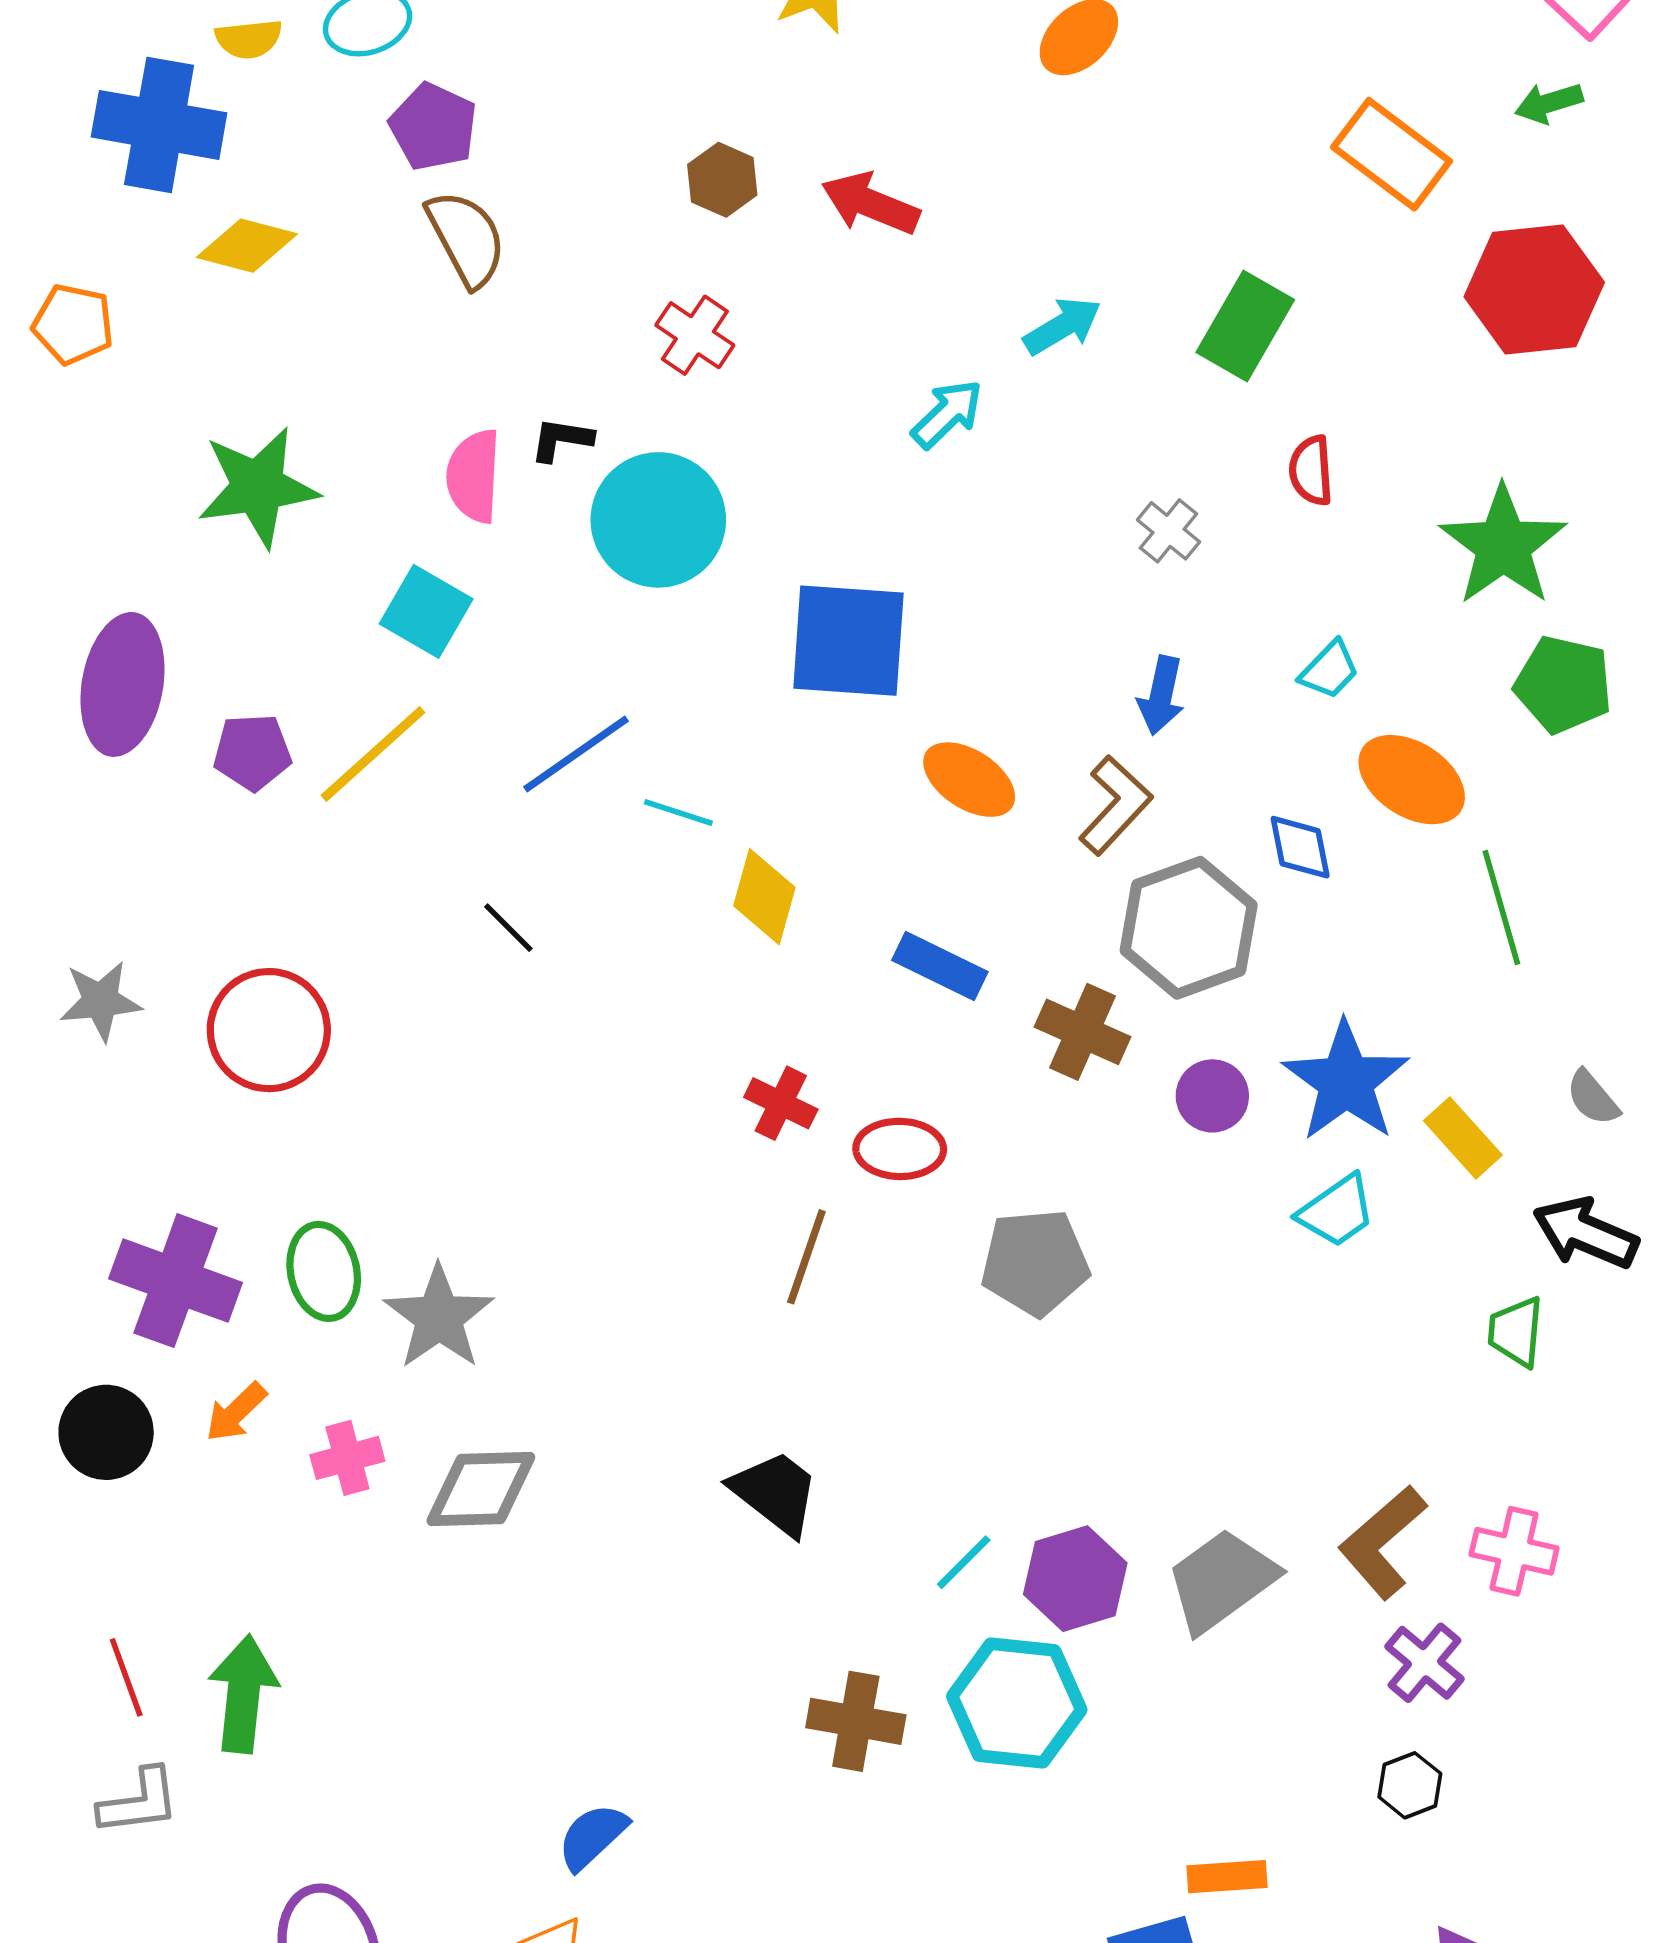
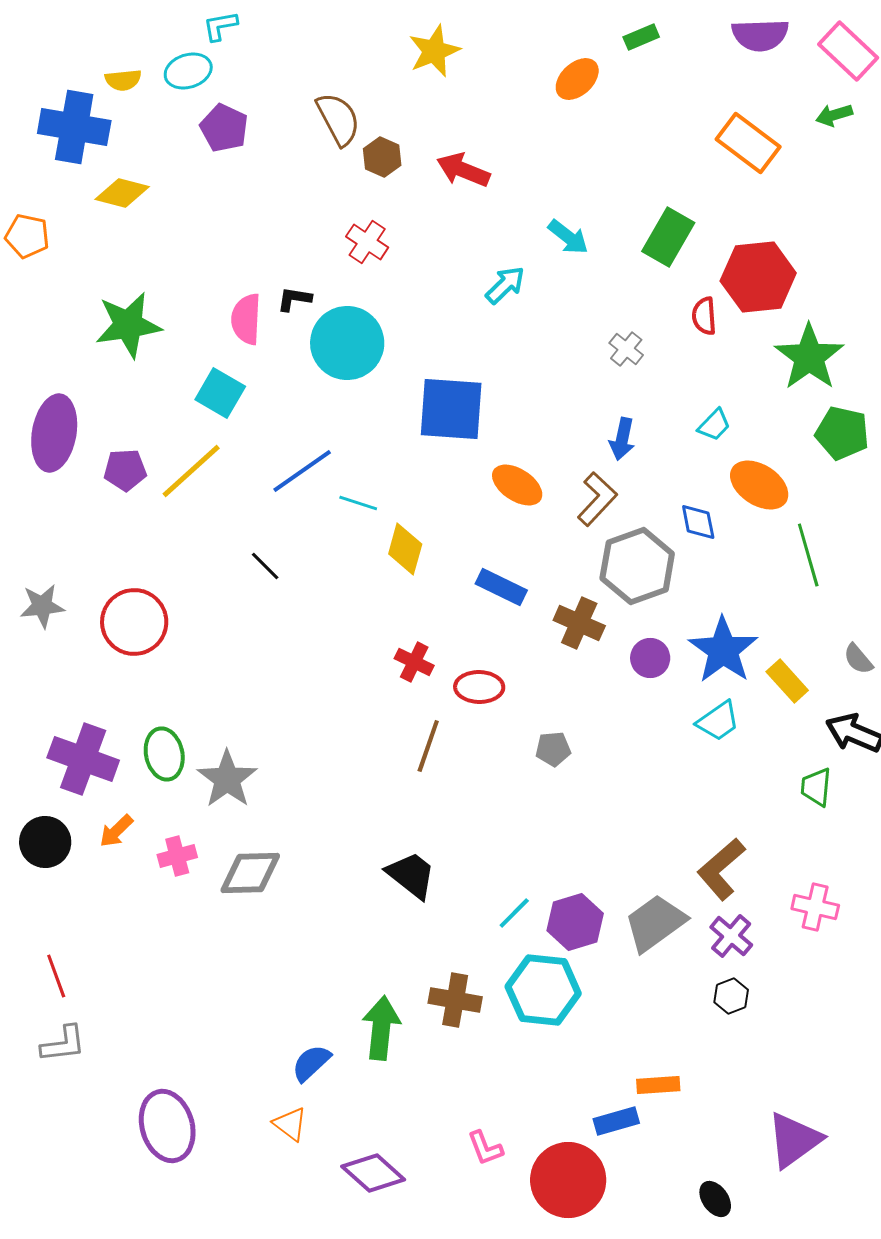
brown semicircle: (466, 238) -> (338, 119), moved
red hexagon: (1534, 289) -> (758, 277), moved
cyan arrow: (1062, 326) -> (568, 237), turned 69
gray pentagon: (1035, 1262) -> (553, 749), size x0.6
brown L-shape: (1382, 1542) -> (721, 869), moved
purple cross: (1424, 1663) -> (731, 936), moved
green arrow: (243, 1694) -> (381, 1028), moved
black hexagon: (1410, 1785) -> (731, 996), moved

